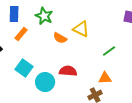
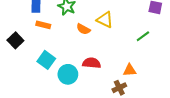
orange rectangle: (21, 34) -> (43, 25), turned 64
green line: (109, 51) -> (143, 36), moved

